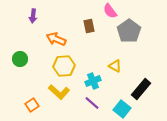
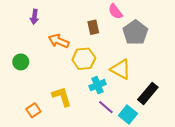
yellow hexagon: (64, 66) -> (84, 59), moved
yellow triangle: (115, 66) -> (121, 69), size x1.5
yellow L-shape: (59, 92) -> (62, 97), turned -150
purple line: (92, 103) -> (106, 107), moved

